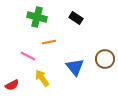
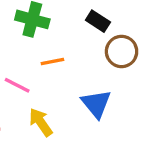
brown circle: (105, 59) -> (122, 51), moved

